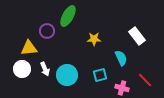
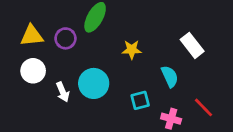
yellow triangle: (29, 48) -> (32, 36), moved
white circle: (22, 69) -> (33, 71), moved
cyan circle: (67, 75) -> (94, 83), moved

